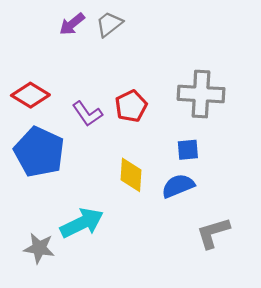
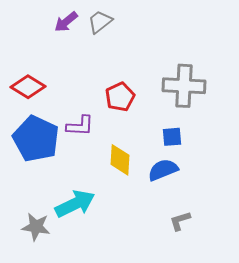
purple L-shape: (87, 114) -> (80, 126), moved, turned -52
gray L-shape: (213, 233) -> (180, 221), moved, size x0.7

